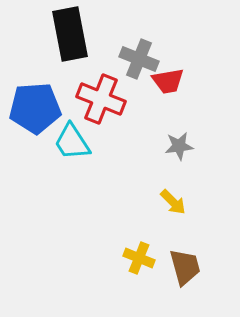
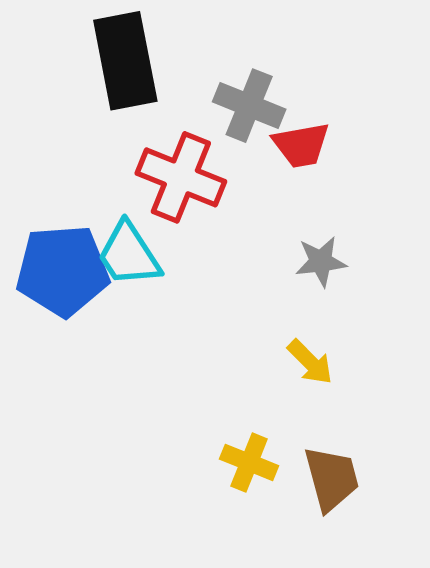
blue pentagon: (35, 108) -> (63, 271), moved

